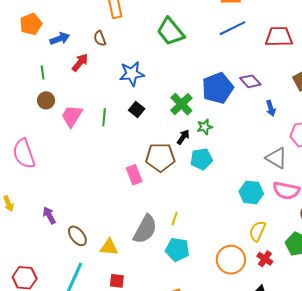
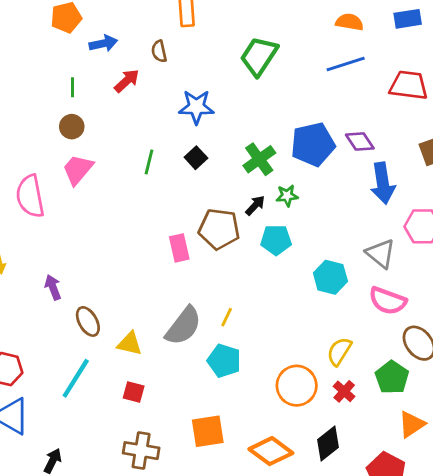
green trapezoid: (170, 32) -> (259, 56), turned 64
blue arrow: (271, 108) -> (383, 183), size x1.8
pink trapezoid: (72, 116) -> (78, 170), moved
cyan hexagon: (251, 192) -> (330, 277), moved

